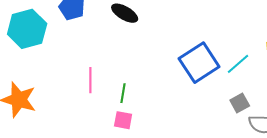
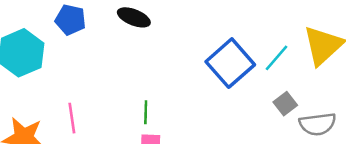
pink line: (90, 80) -> (72, 118), moved

